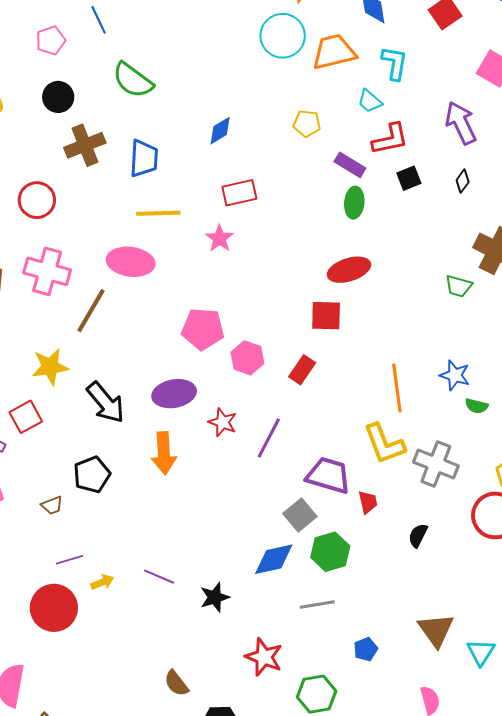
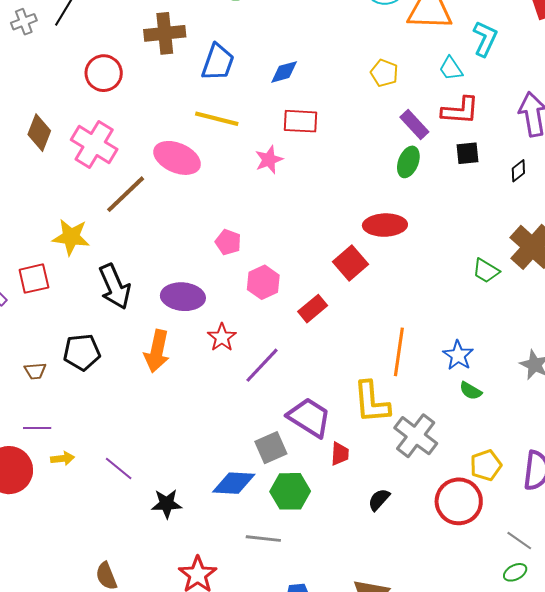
blue diamond: (220, 131) -> (284, 72), moved
red square: (326, 316) -> (350, 263), turned 32
pink pentagon: (203, 329) -> (228, 242), size x0.6

